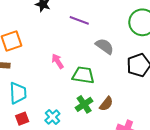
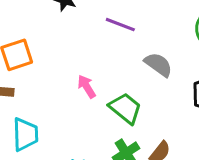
green trapezoid: (83, 75) -> (125, 108), turned 30

